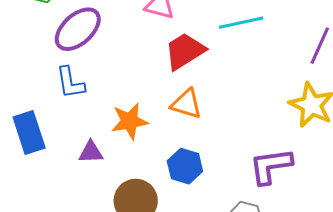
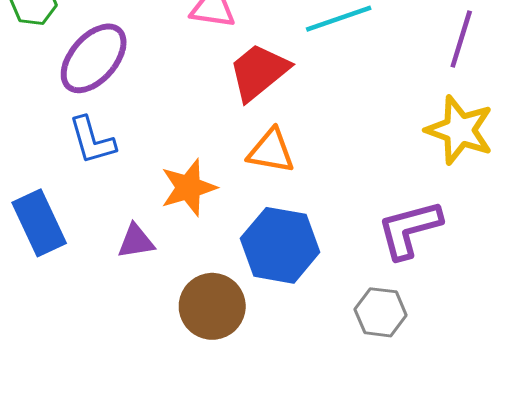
blue hexagon: (185, 166) -> (280, 245), size x1.4

